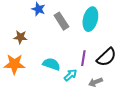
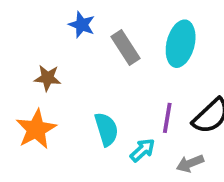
orange star: (14, 64) -> (36, 129), turned -30
cyan semicircle: (51, 64) -> (106, 129), turned 54

